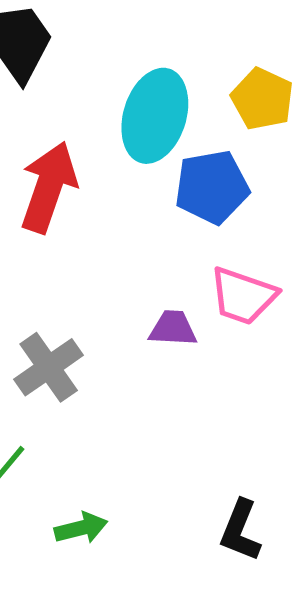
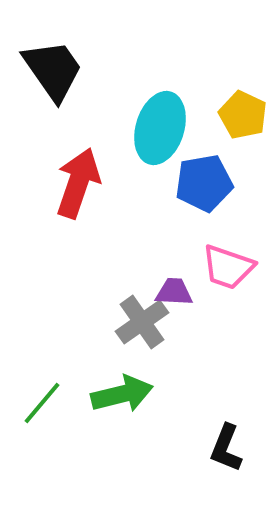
gray cross: (49, 367) -> (142, 322), moved
green arrow: (81, 528) -> (122, 394), moved, size x1.5

